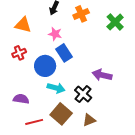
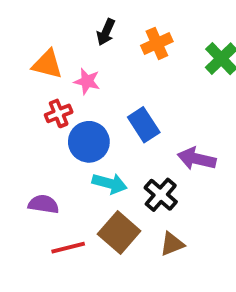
pink star: (55, 34) -> (87, 81), moved
red cross: (19, 53) -> (59, 113), moved
blue rectangle: (64, 53) -> (144, 125), moved

